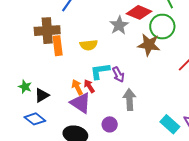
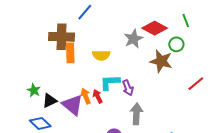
green circle: (162, 27) -> (176, 44), size x0.6
purple triangle: (81, 103) -> (73, 105), moved

